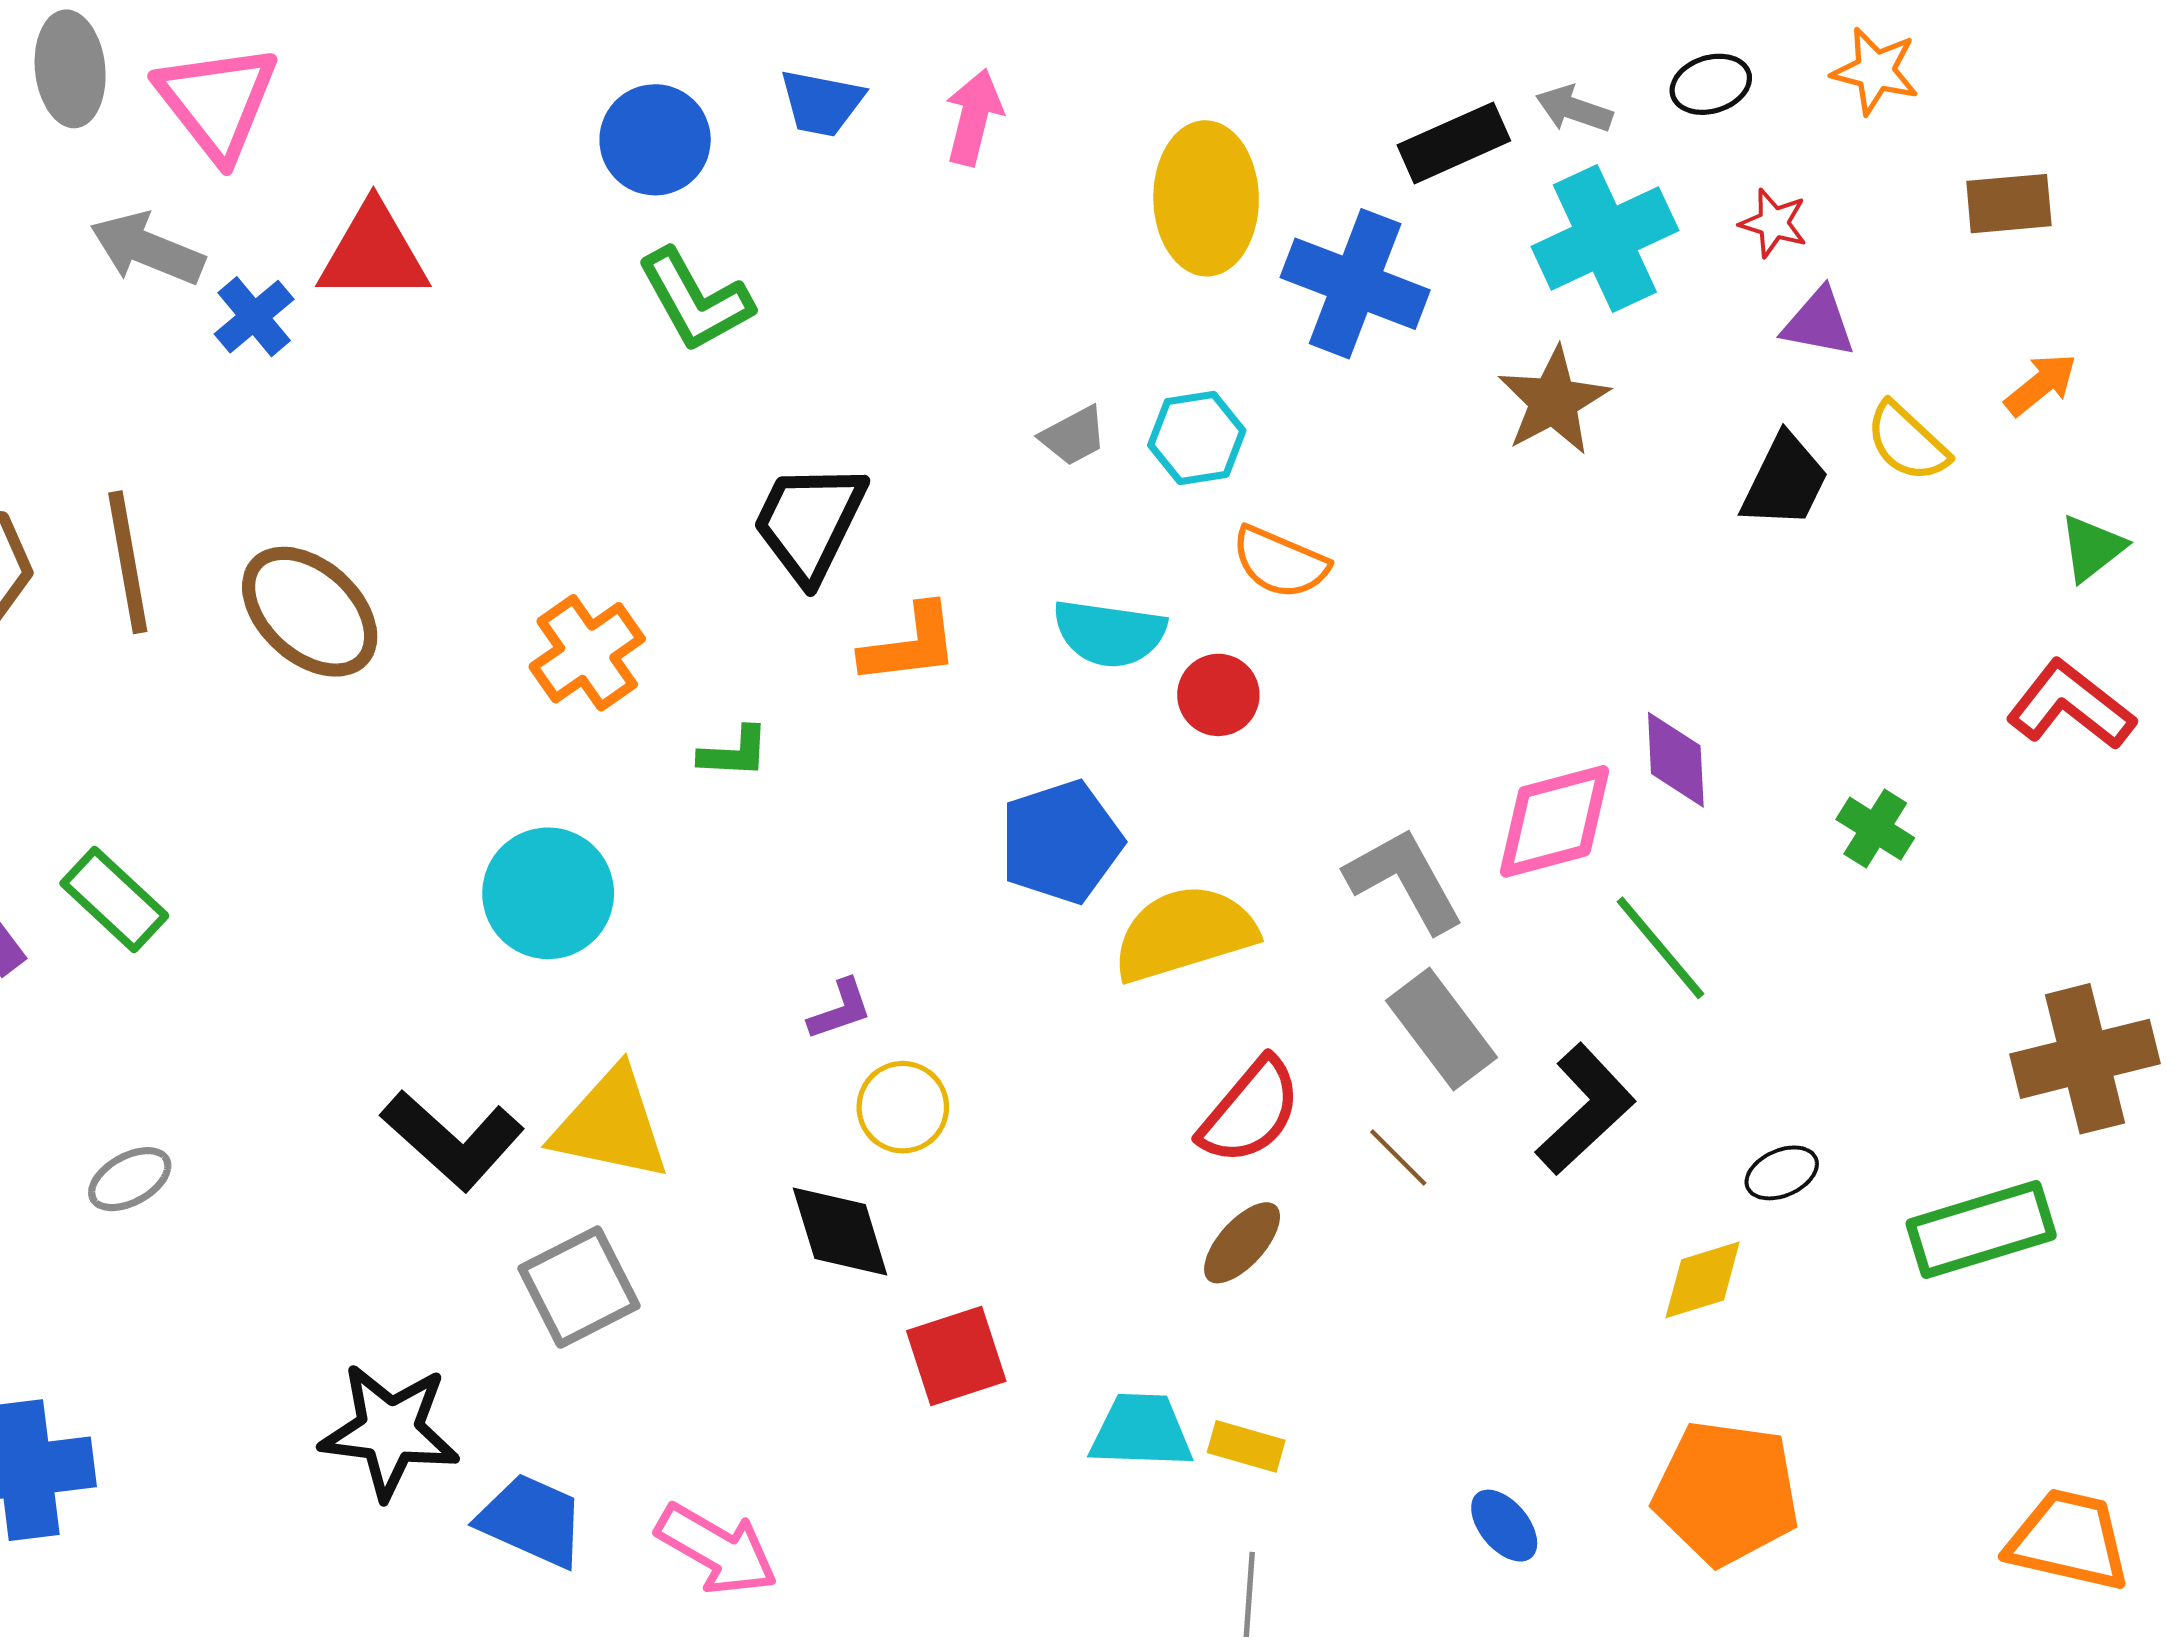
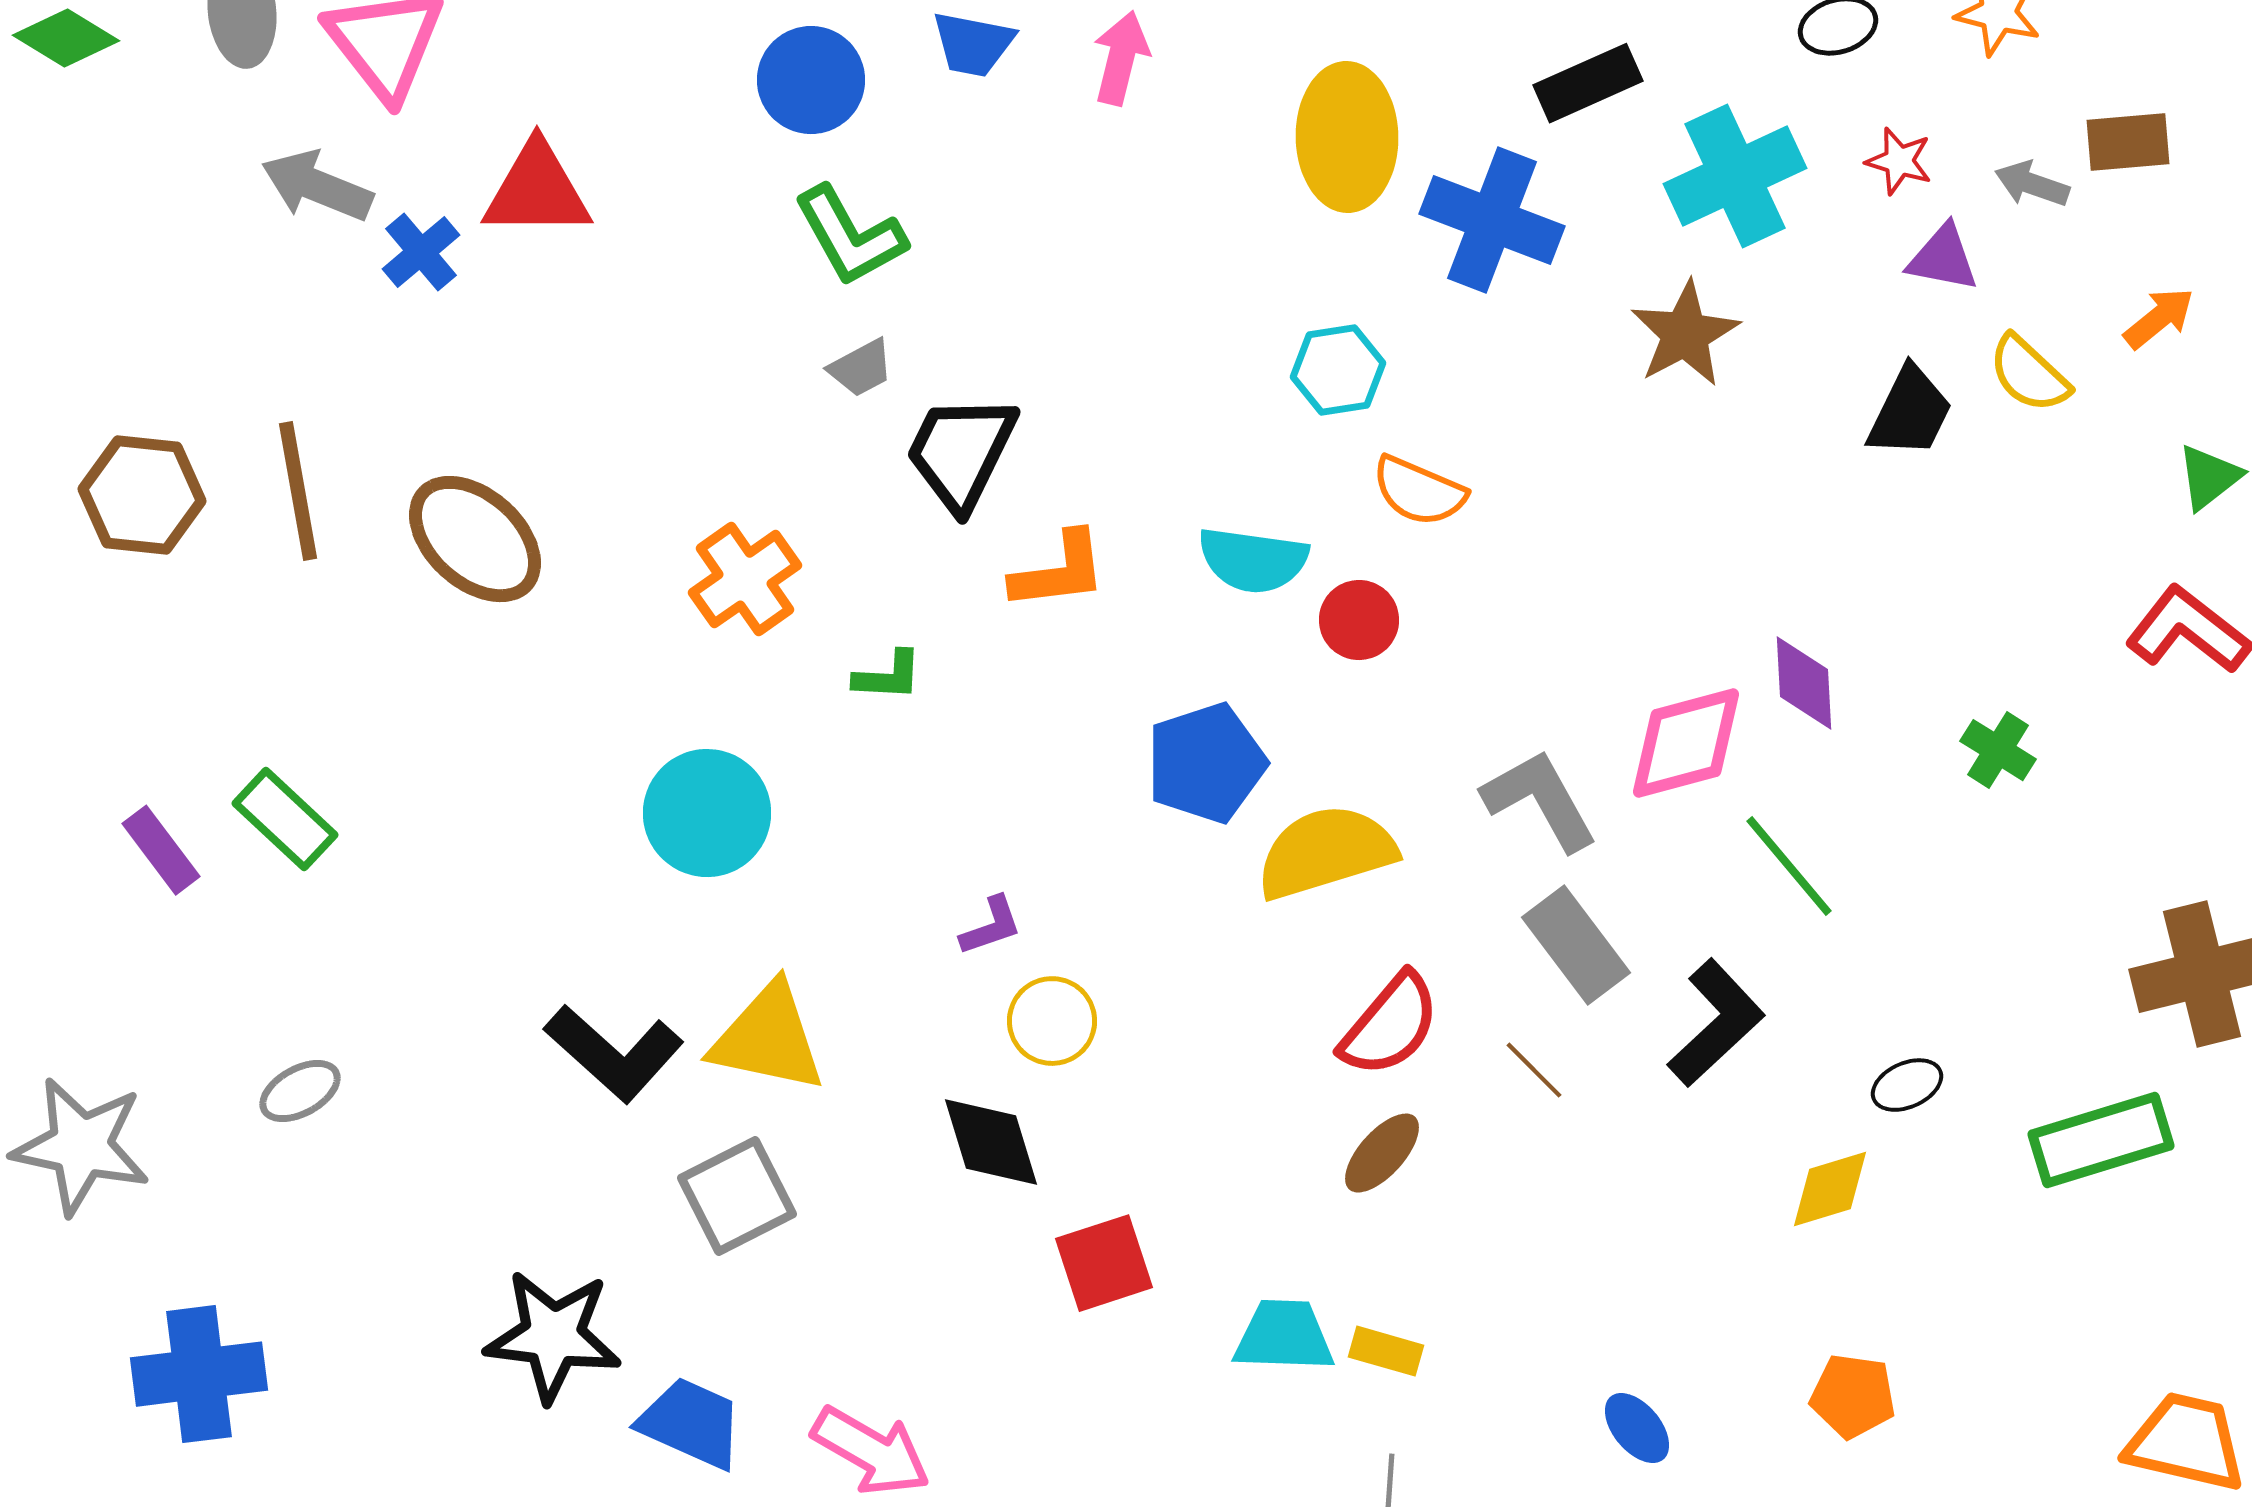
gray arrow: (1574, 109) -> (2032, 184), moved
gray trapezoid: (1073, 436) -> (861, 368), moved
orange pentagon: (1726, 1493) -> (1853, 1396), size x0.6

